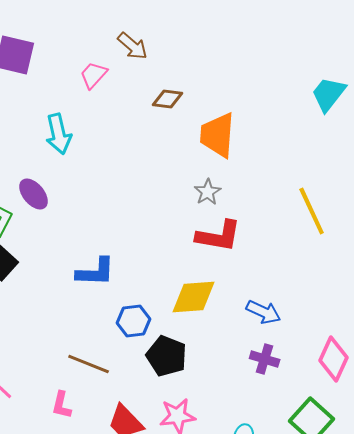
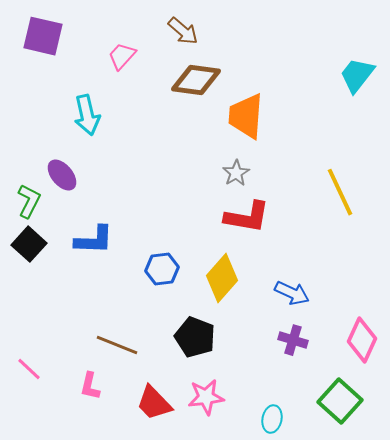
brown arrow: (133, 46) -> (183, 31), moved
brown diamond: (168, 99) -> (196, 80), size x1.6
blue L-shape: (96, 272) -> (94, 240), moved
yellow diamond: (194, 297) -> (222, 278), turned -45
blue hexagon: (134, 321) -> (162, 269), moved

